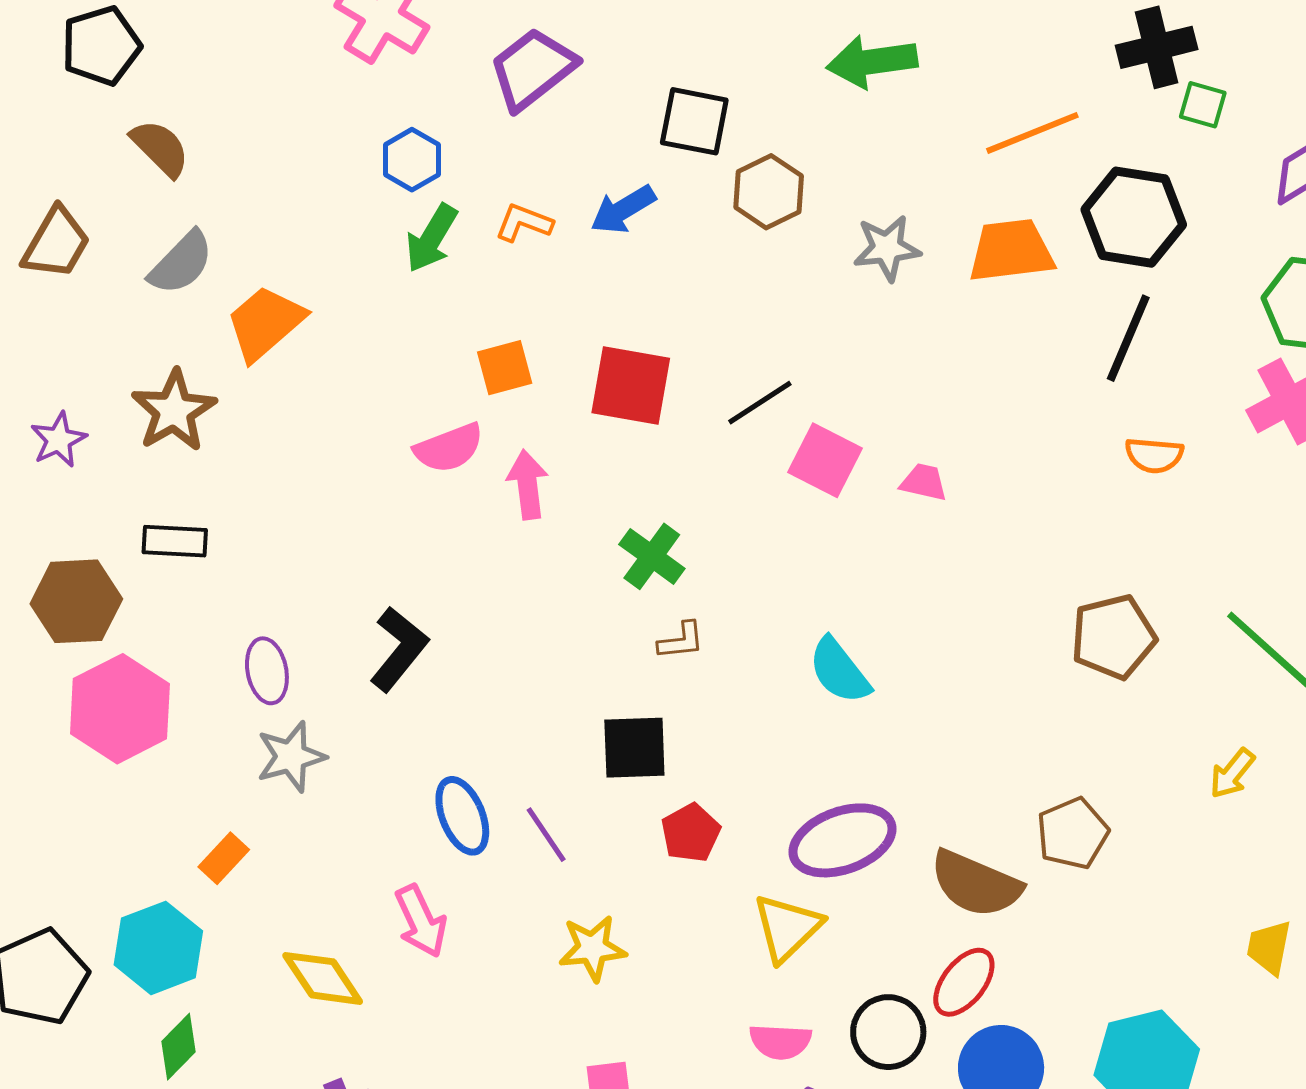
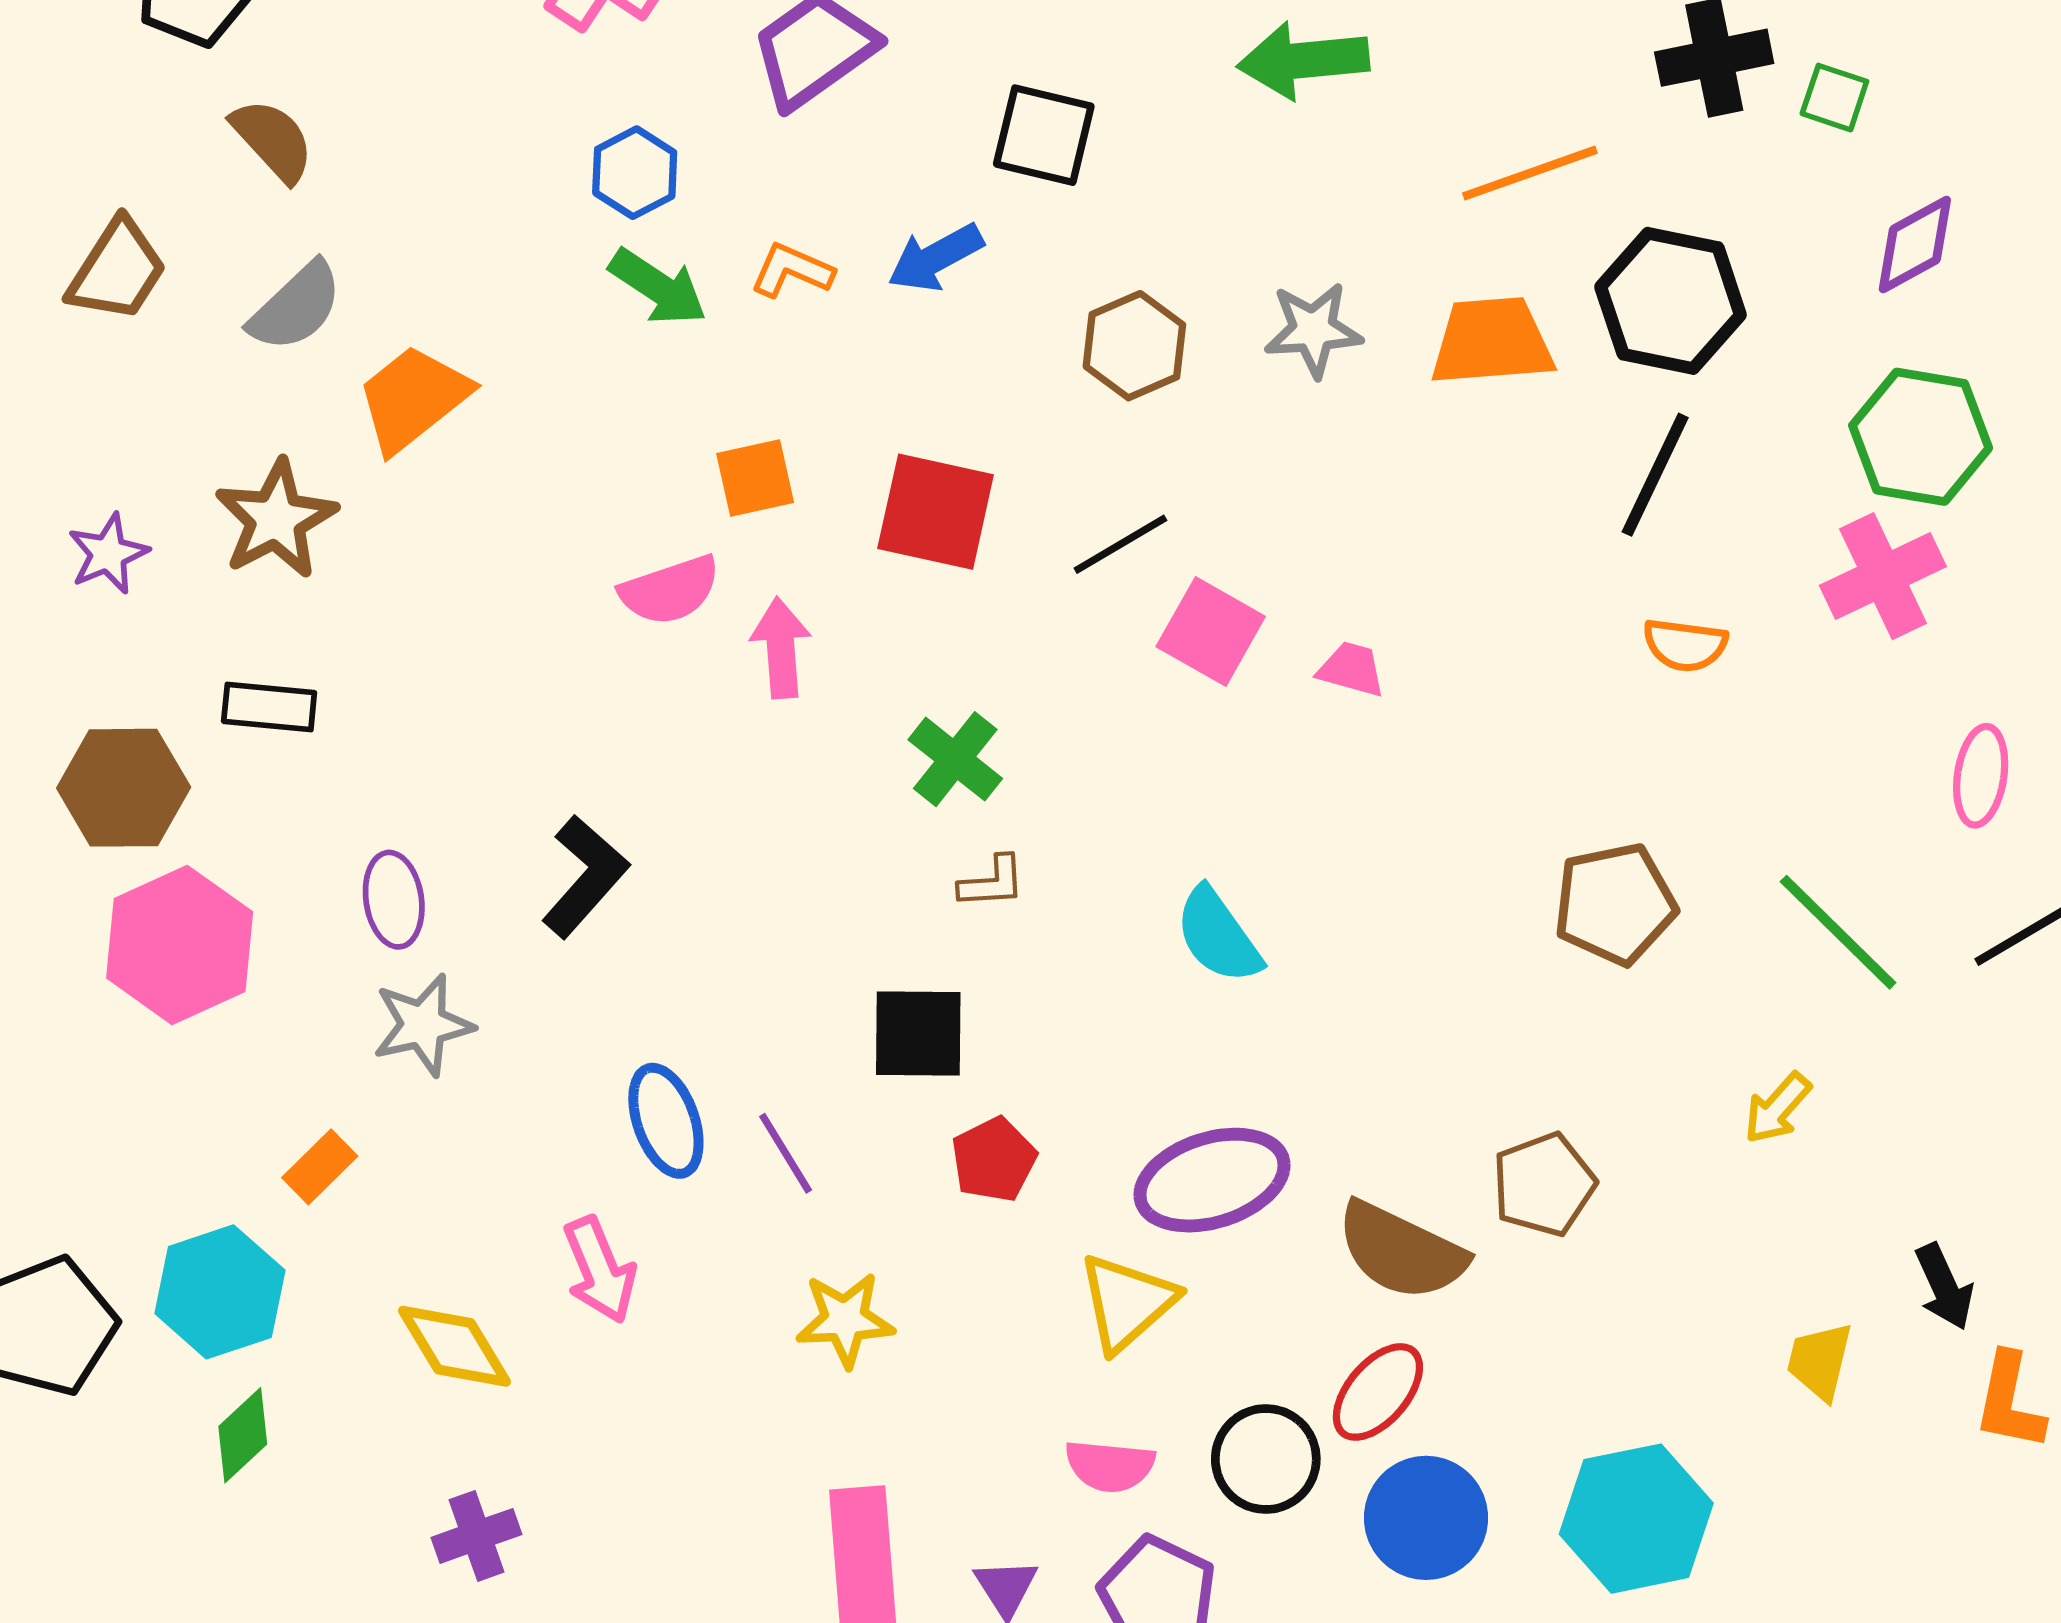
green square: (1203, 105) -> (1834, 98), moved
brown hexagon: (769, 192) -> (1134, 346), moved
green arrow: (432, 238) -> (658, 287), turned -90

